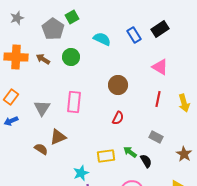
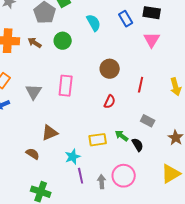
black rectangle: (160, 29) -> (152, 13), turned 42
cyan semicircle: (102, 39) -> (94, 23), turned 36
pink triangle: (160, 67) -> (152, 40), moved, turned 30
red line: (158, 99) -> (141, 85), moved
brown triangle: (58, 137) -> (50, 133), moved
brown semicircle: (41, 149) -> (33, 154), moved

